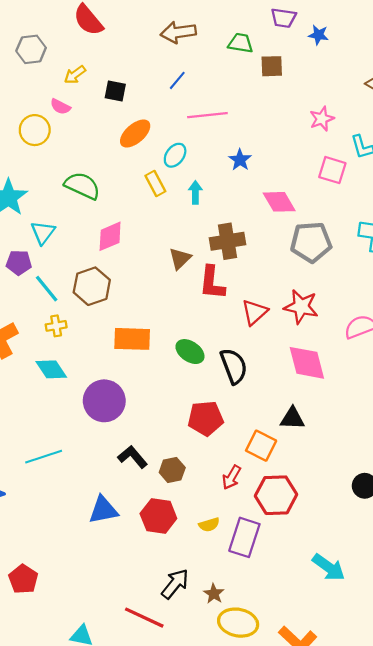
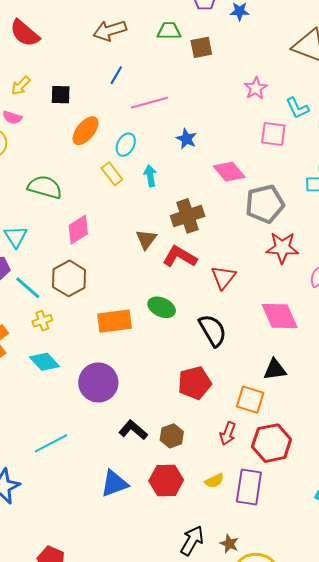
red L-shape: (212, 283) -> (180, 257), turned 124
red star: (301, 307) -> (282, 248), moved
green ellipse: (190, 352) -> (162, 307), moved

